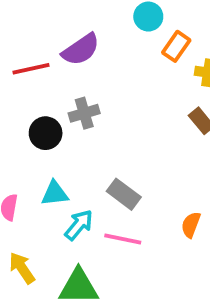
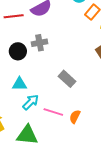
gray rectangle: (124, 194) -> (67, 79), moved
orange semicircle: (191, 225) -> (75, 117), moved

